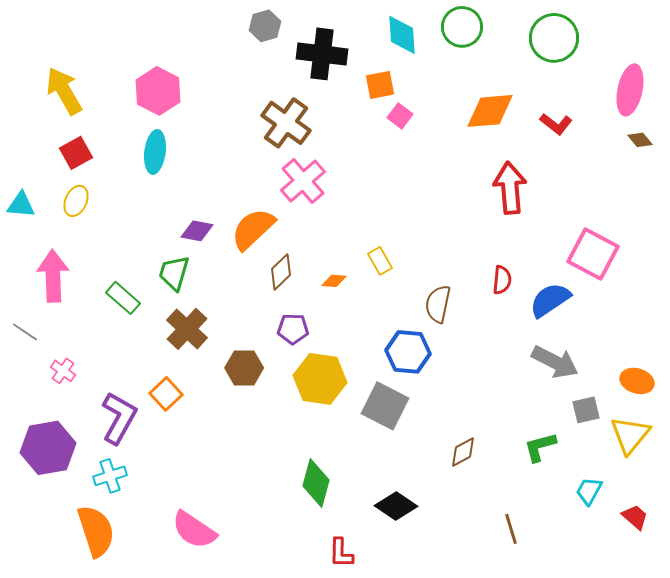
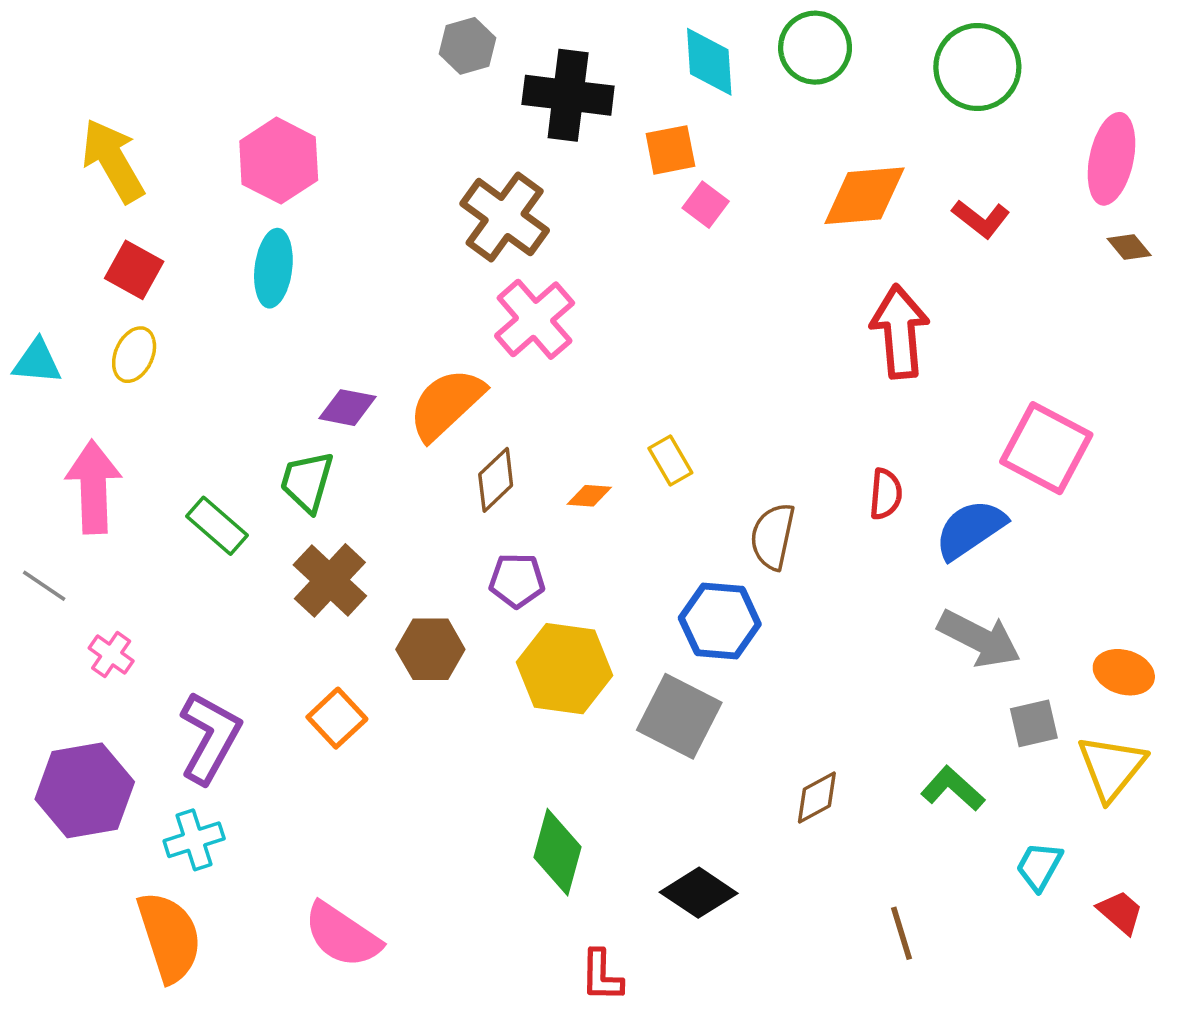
red square: (76, 153) -> (134, 270), turned -32
orange square: (166, 394) -> (337, 718), moved
green L-shape: (540, 447) -> (953, 789), turned 57

